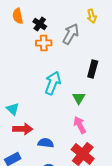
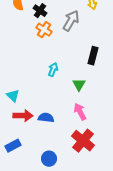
orange cross: (44, 43) -> (44, 30), turned 35
cyan arrow: (53, 83) -> (53, 70), size x0.6
blue semicircle: (46, 143) -> (46, 118), moved

